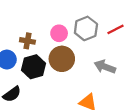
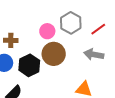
red line: (115, 29) -> (98, 29), moved
brown cross: (27, 41) -> (11, 40), moved

